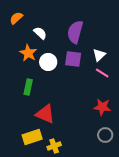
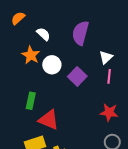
purple square: (73, 59) -> (77, 76), moved, turned 36
pink line: (102, 73) -> (109, 76), turned 64
green rectangle: (28, 87) -> (31, 101), moved

